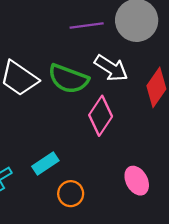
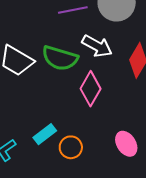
orange circle: (71, 194) -> (71, 147), moved

